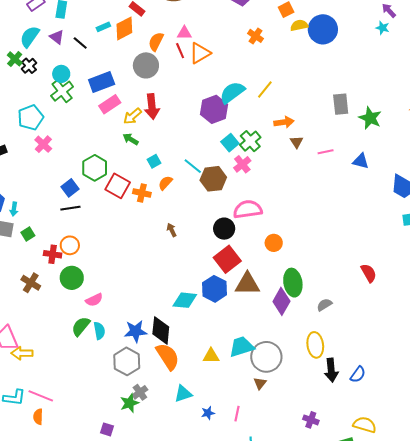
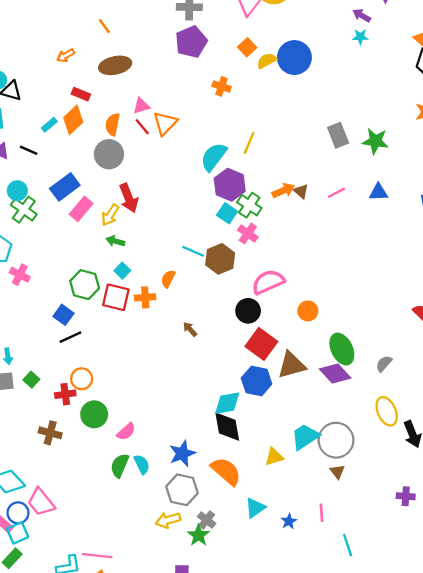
purple hexagon: (214, 109) -> (230, 185), moved
orange arrow: (284, 122) -> (283, 191), moved
cyan square: (154, 161) -> (122, 271), moved
purple diamond: (281, 301) -> (335, 374), turned -56
black diamond: (161, 330) -> (227, 427), moved
yellow arrow: (22, 353) -> (168, 520), moved

